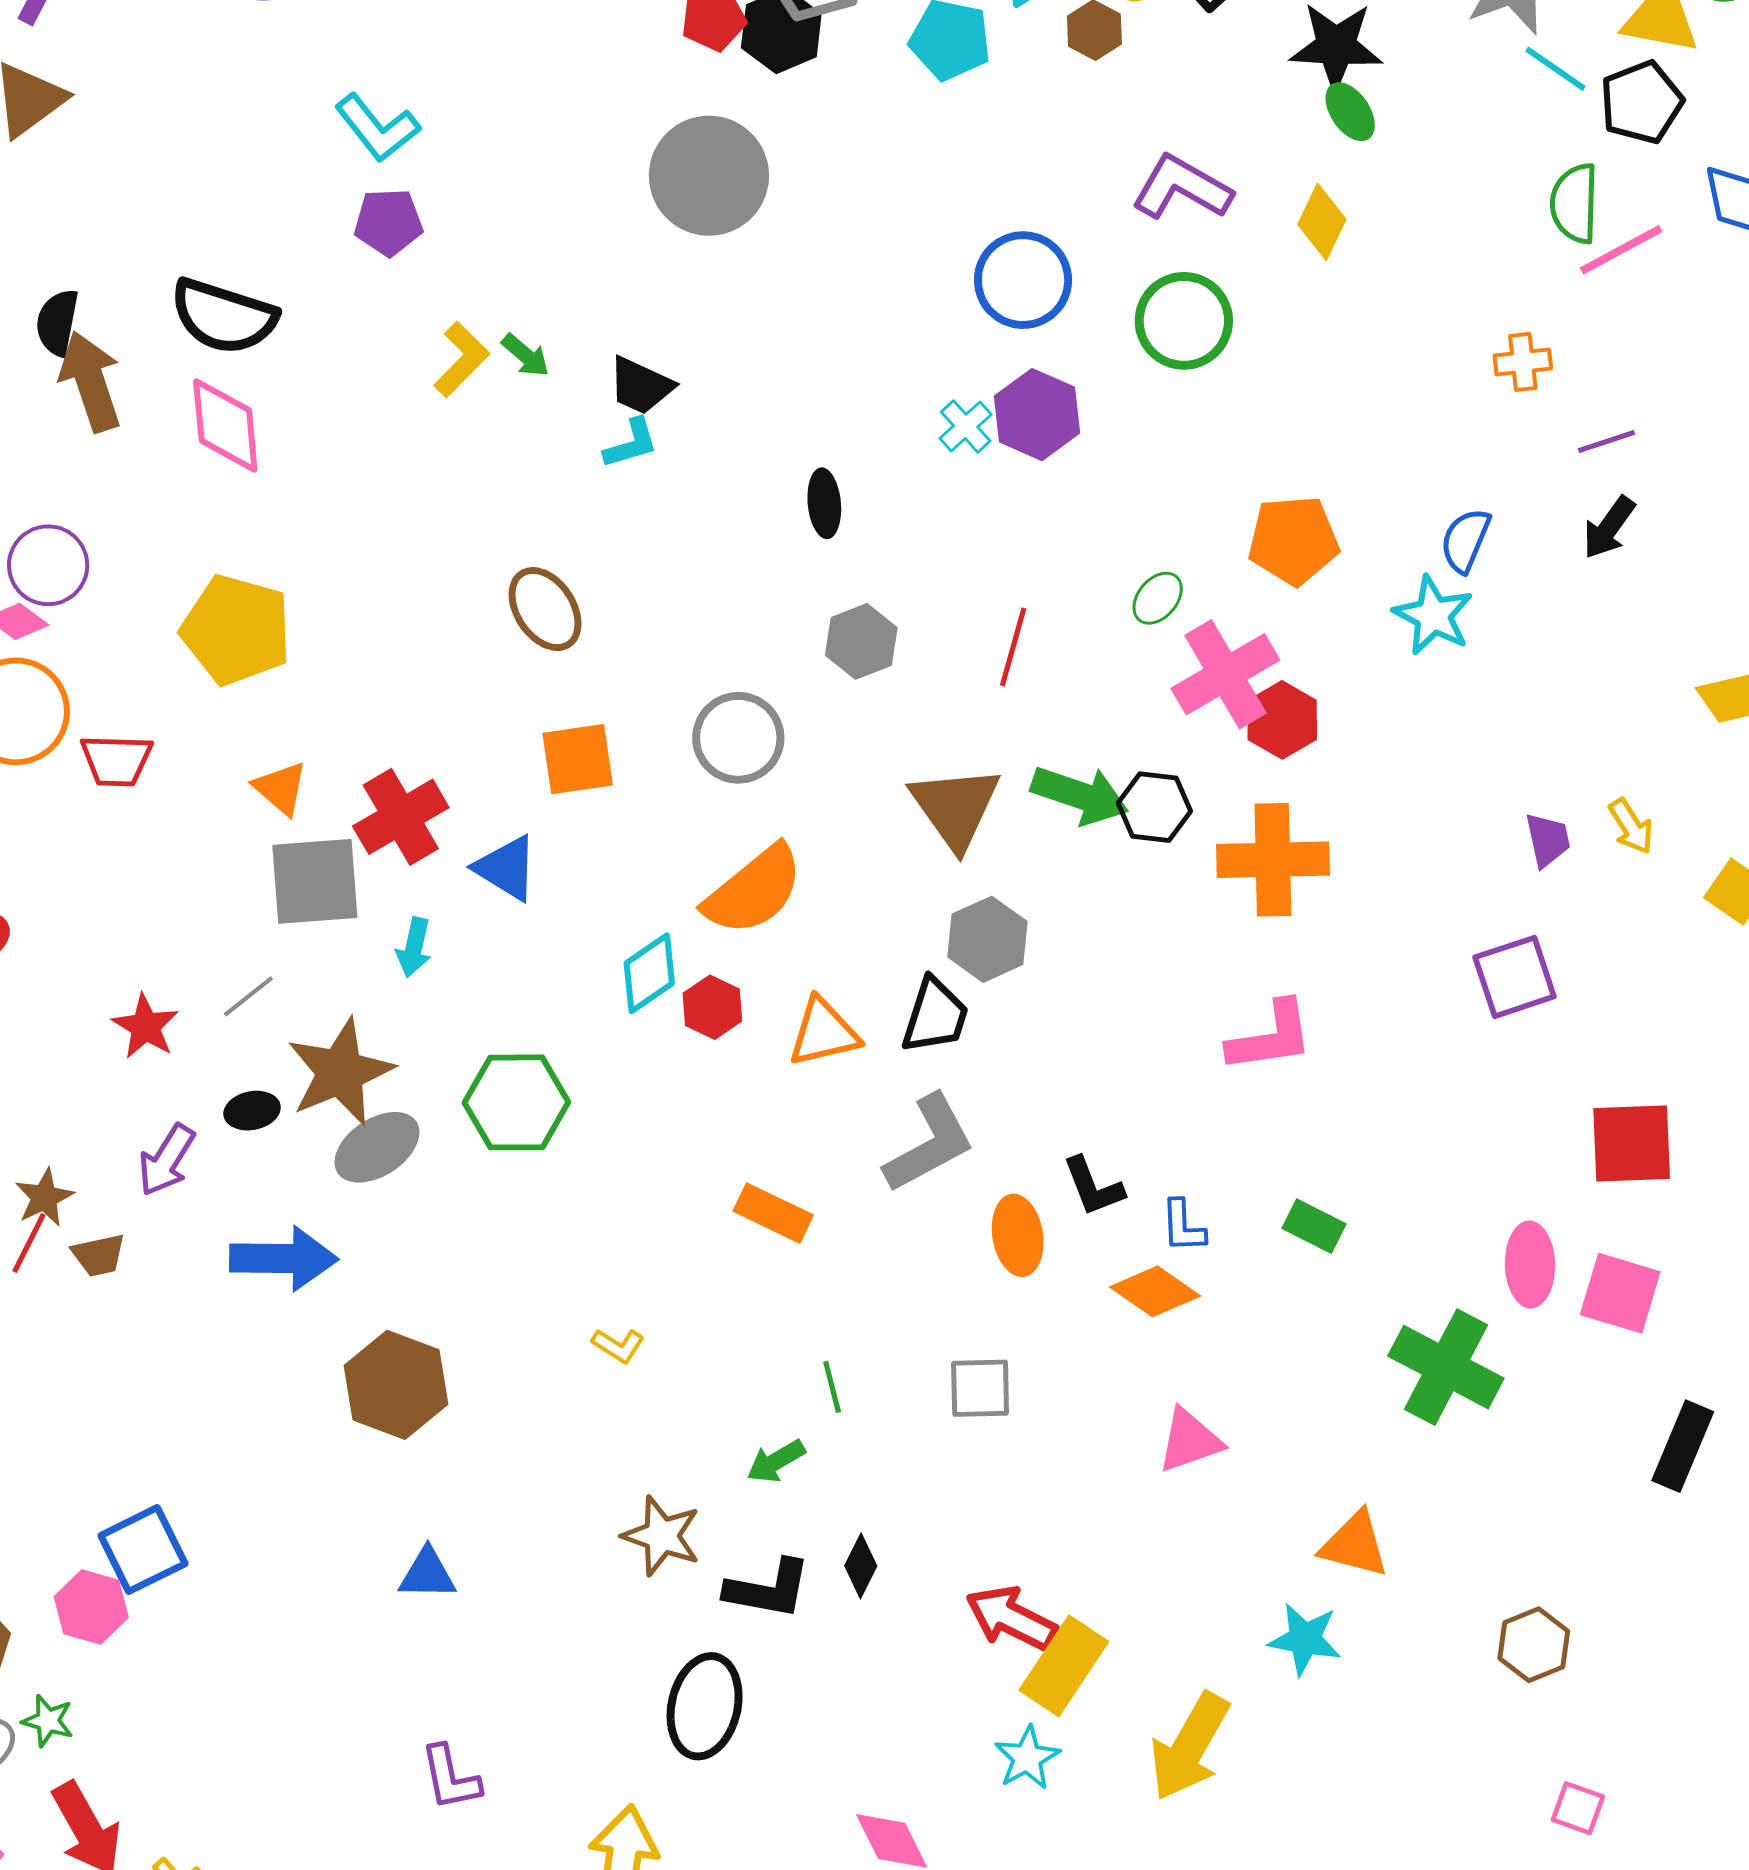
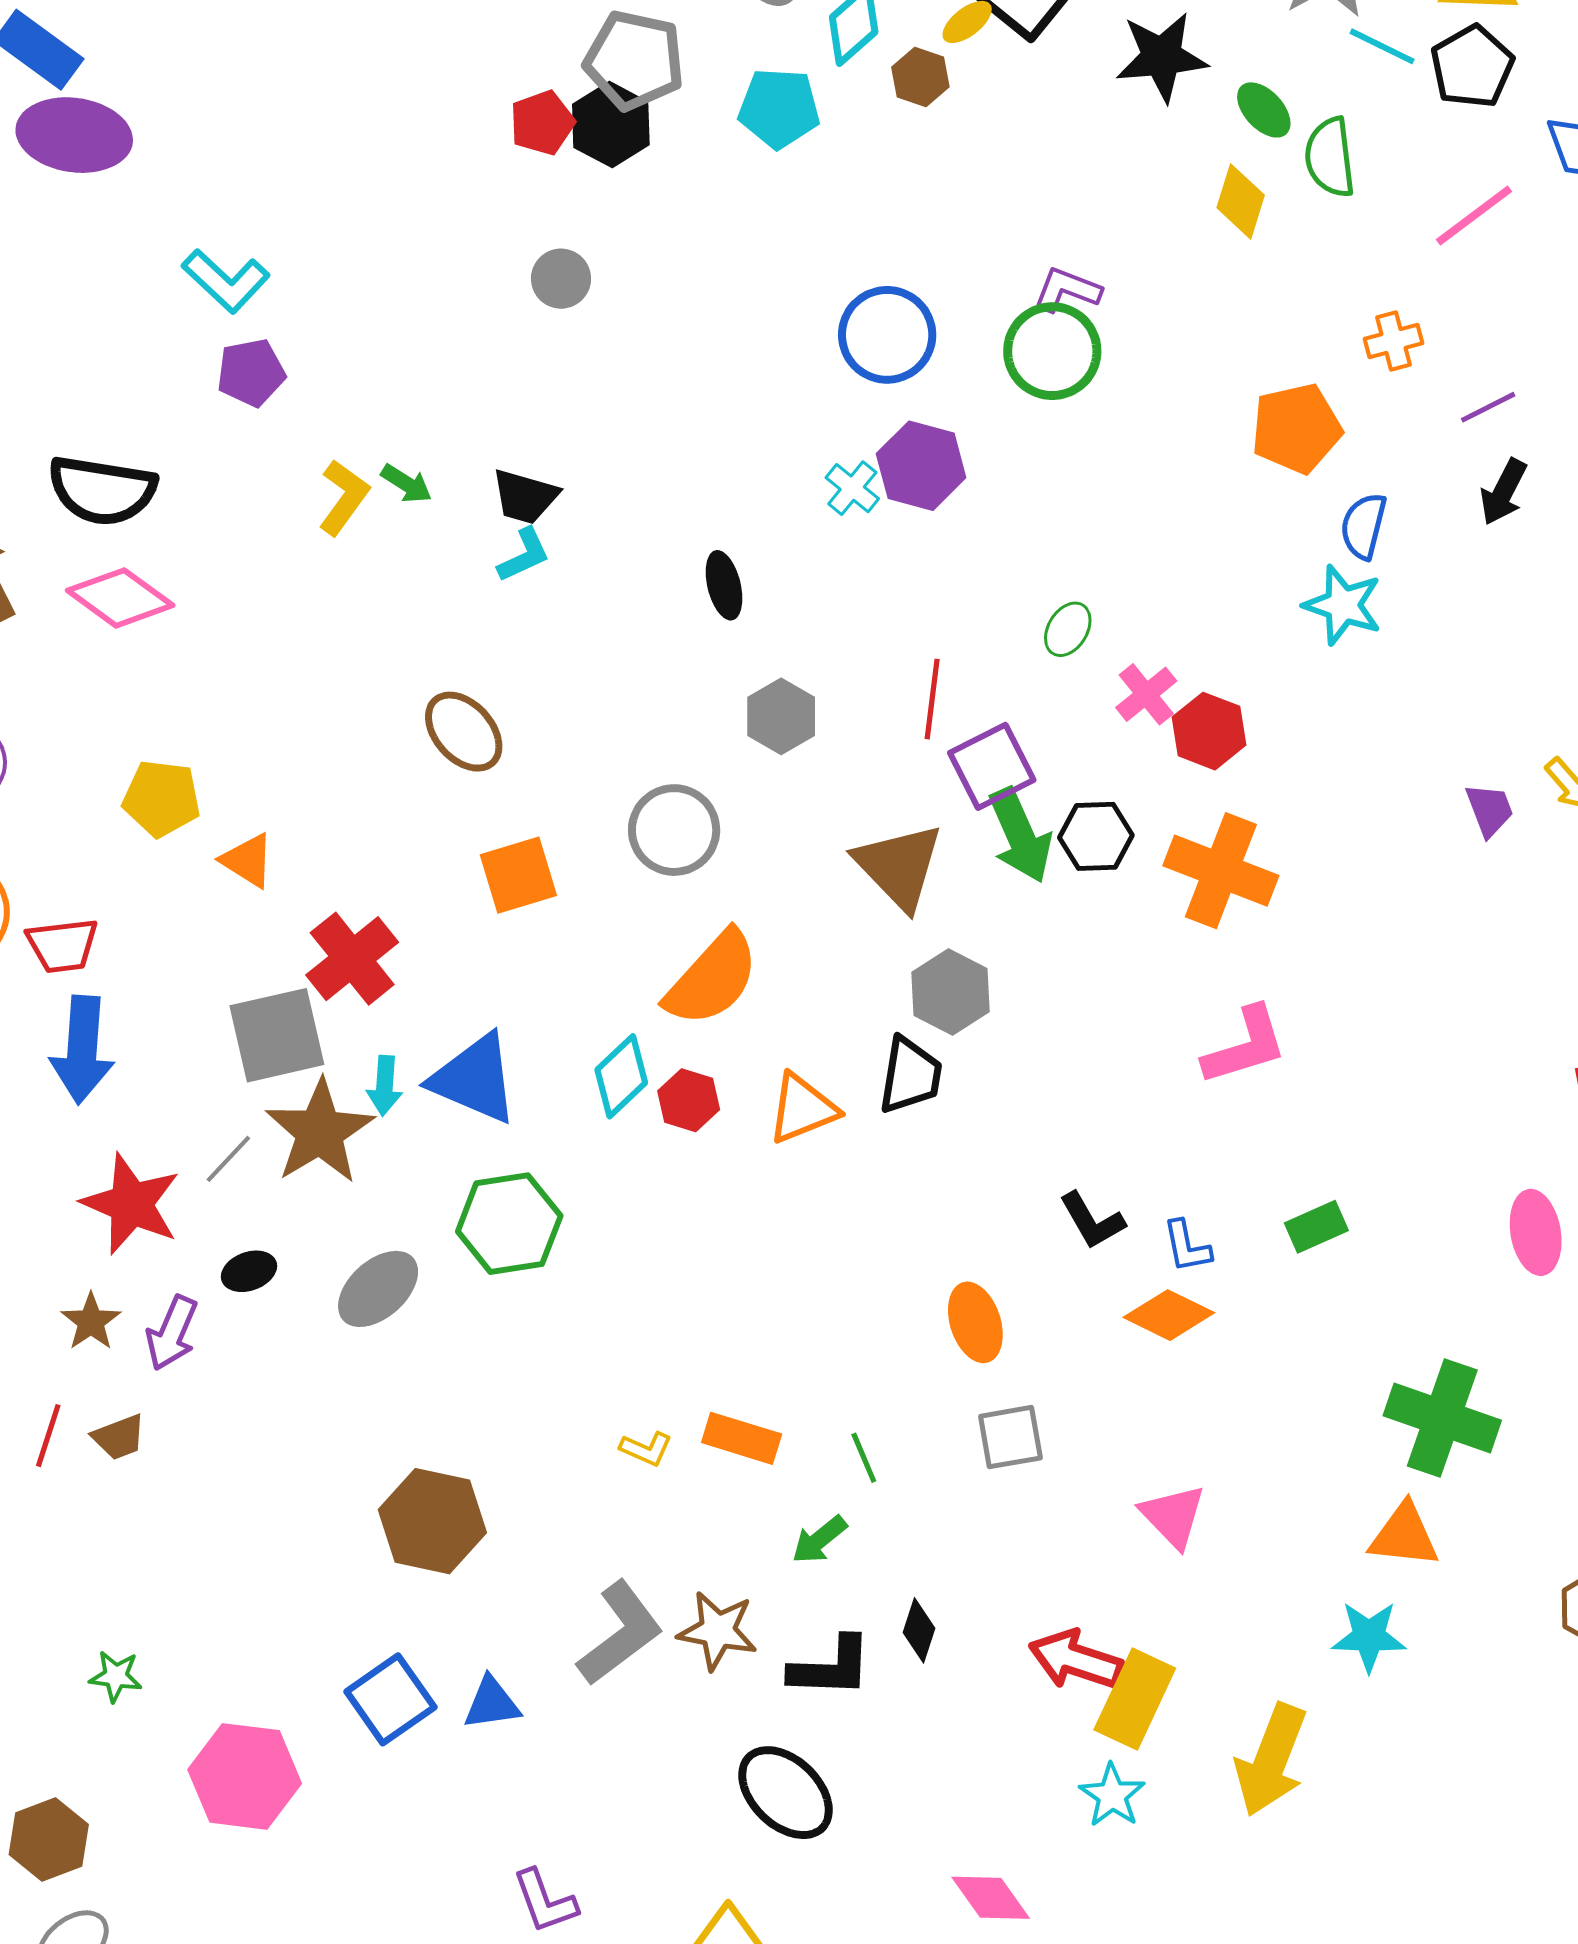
green ellipse: (1350, 112) -> (1264, 110), moved
gray circle: (709, 176) -> (561, 279), size x0.5
purple L-shape: (1182, 188) -> (1067, 290), moved, size x0.7
green semicircle: (1575, 203) -> (1330, 157), moved
yellow diamond: (1322, 222) -> (1241, 201), moved
pink diamond: (225, 425) -> (120, 598), turned -40
orange pentagon: (1293, 540) -> (1296, 428), moved
yellow pentagon: (236, 630) -> (162, 798), size x0.7
pink cross: (1225, 674) -> (1146, 694), size x0.6
orange triangle: (281, 788) -> (248, 860), moved
green arrow: (1080, 795) -> (1020, 835), turned 56
orange cross: (1273, 860) -> (1221, 871), turned 31
blue triangle: (506, 868) -> (474, 1079), moved, size x1.4
purple square: (1515, 977) -> (992, 766), moved
red star: (145, 1026) -> (131, 1204), size x1.5
brown star: (340, 1072) -> (320, 1132), moved
gray L-shape: (929, 1144) -> (620, 1633), moved
brown star: (44, 1197) -> (91, 1322), moved
orange rectangle: (773, 1213) -> (742, 1438), moved
green rectangle: (1314, 1226) -> (1316, 1227), turned -42
orange ellipse: (1018, 1235) -> (975, 1322), moved
blue arrow: (284, 1259) -> (82, 1050), moved, turned 102
green cross: (1446, 1367) -> (1442, 1418), moved
pink triangle: (1190, 1441) -> (1173, 1516), moved, turned -46
blue square: (143, 1550) -> (390, 1699), moved
pink hexagon: (91, 1607) -> (245, 1776), moved, size x1.5
black ellipse: (705, 1706) -> (786, 1793), turned -50
green star: (48, 1721) -> (116, 1676), moved

